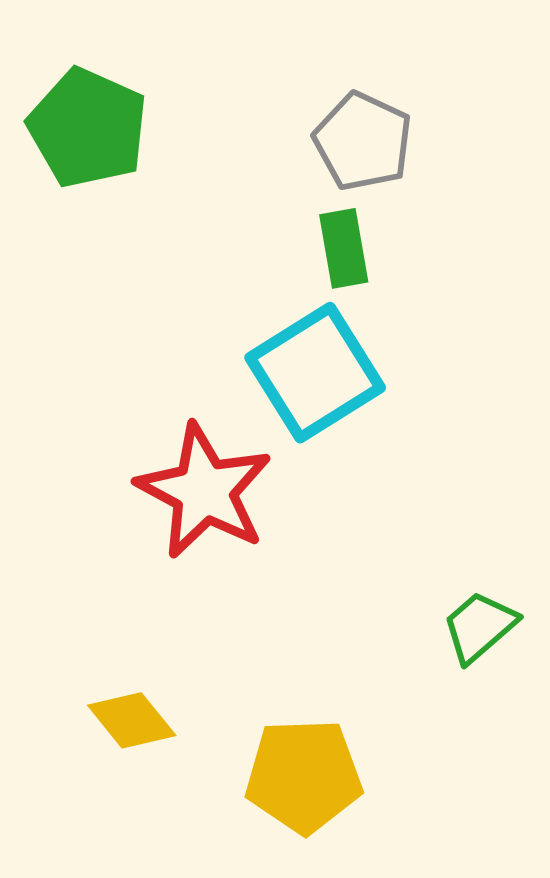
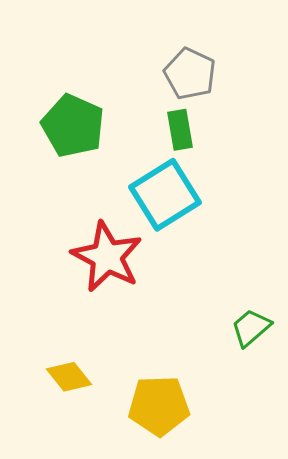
green pentagon: (88, 128) -> (73, 126), moved

